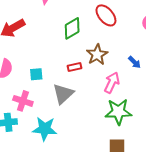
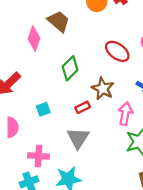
red ellipse: (106, 15) -> (117, 51), moved
cyan square: (36, 74) -> (43, 109), moved

